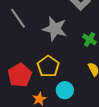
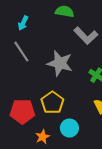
red pentagon: (20, 75) -> (22, 111), turned 30

